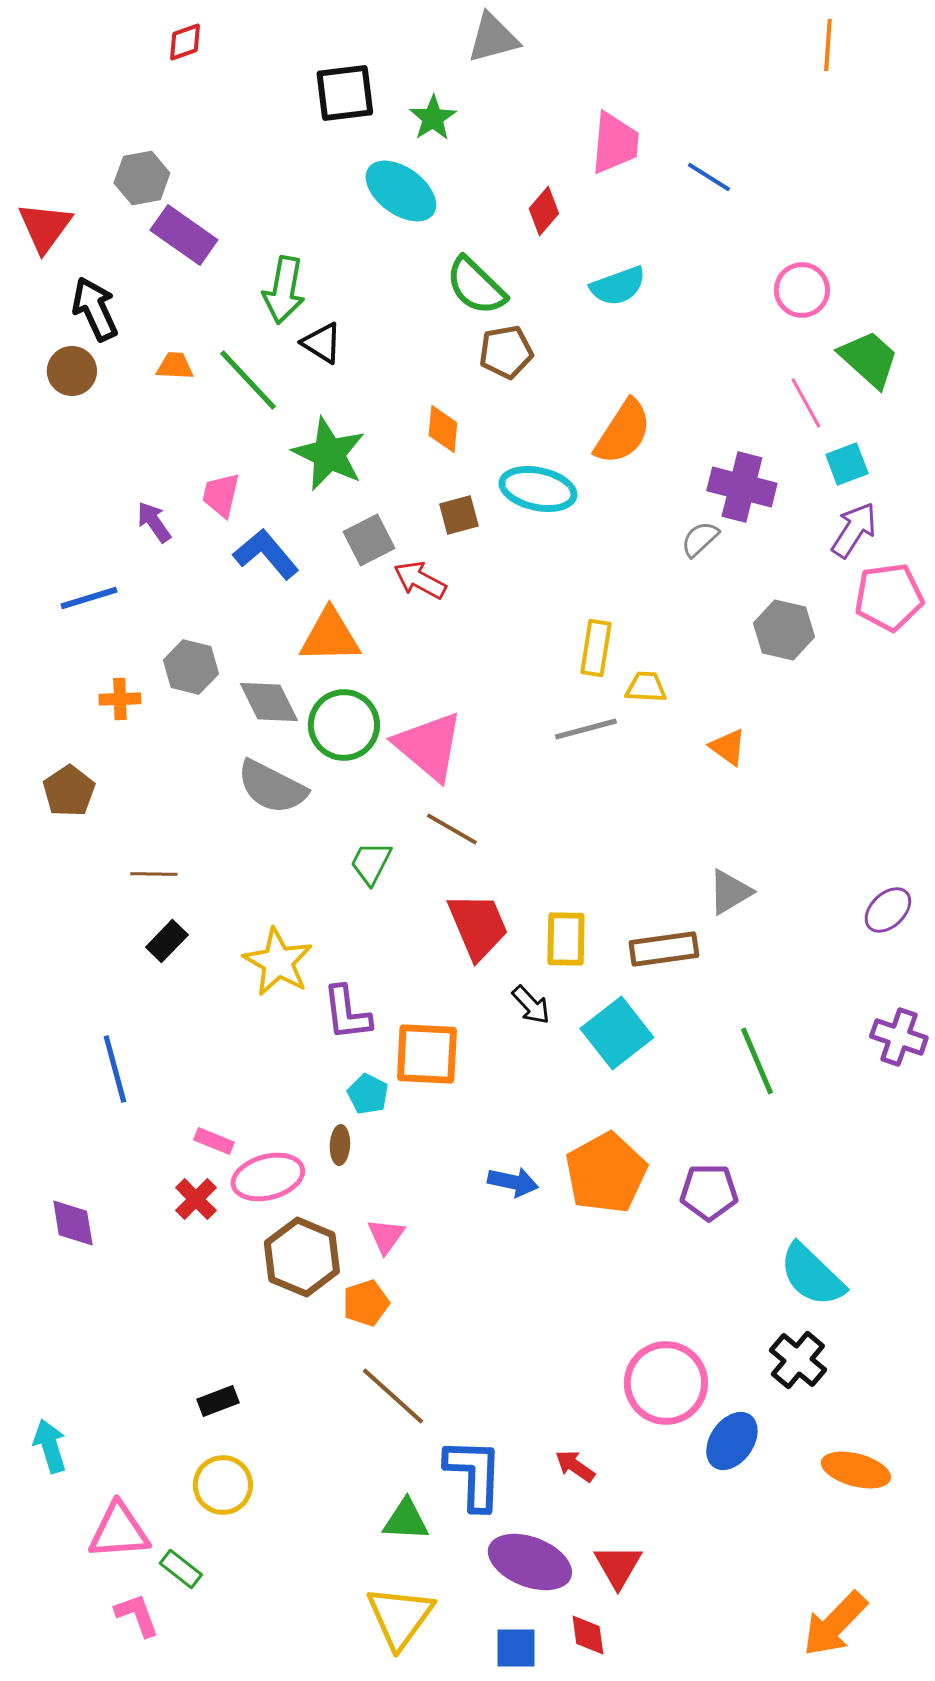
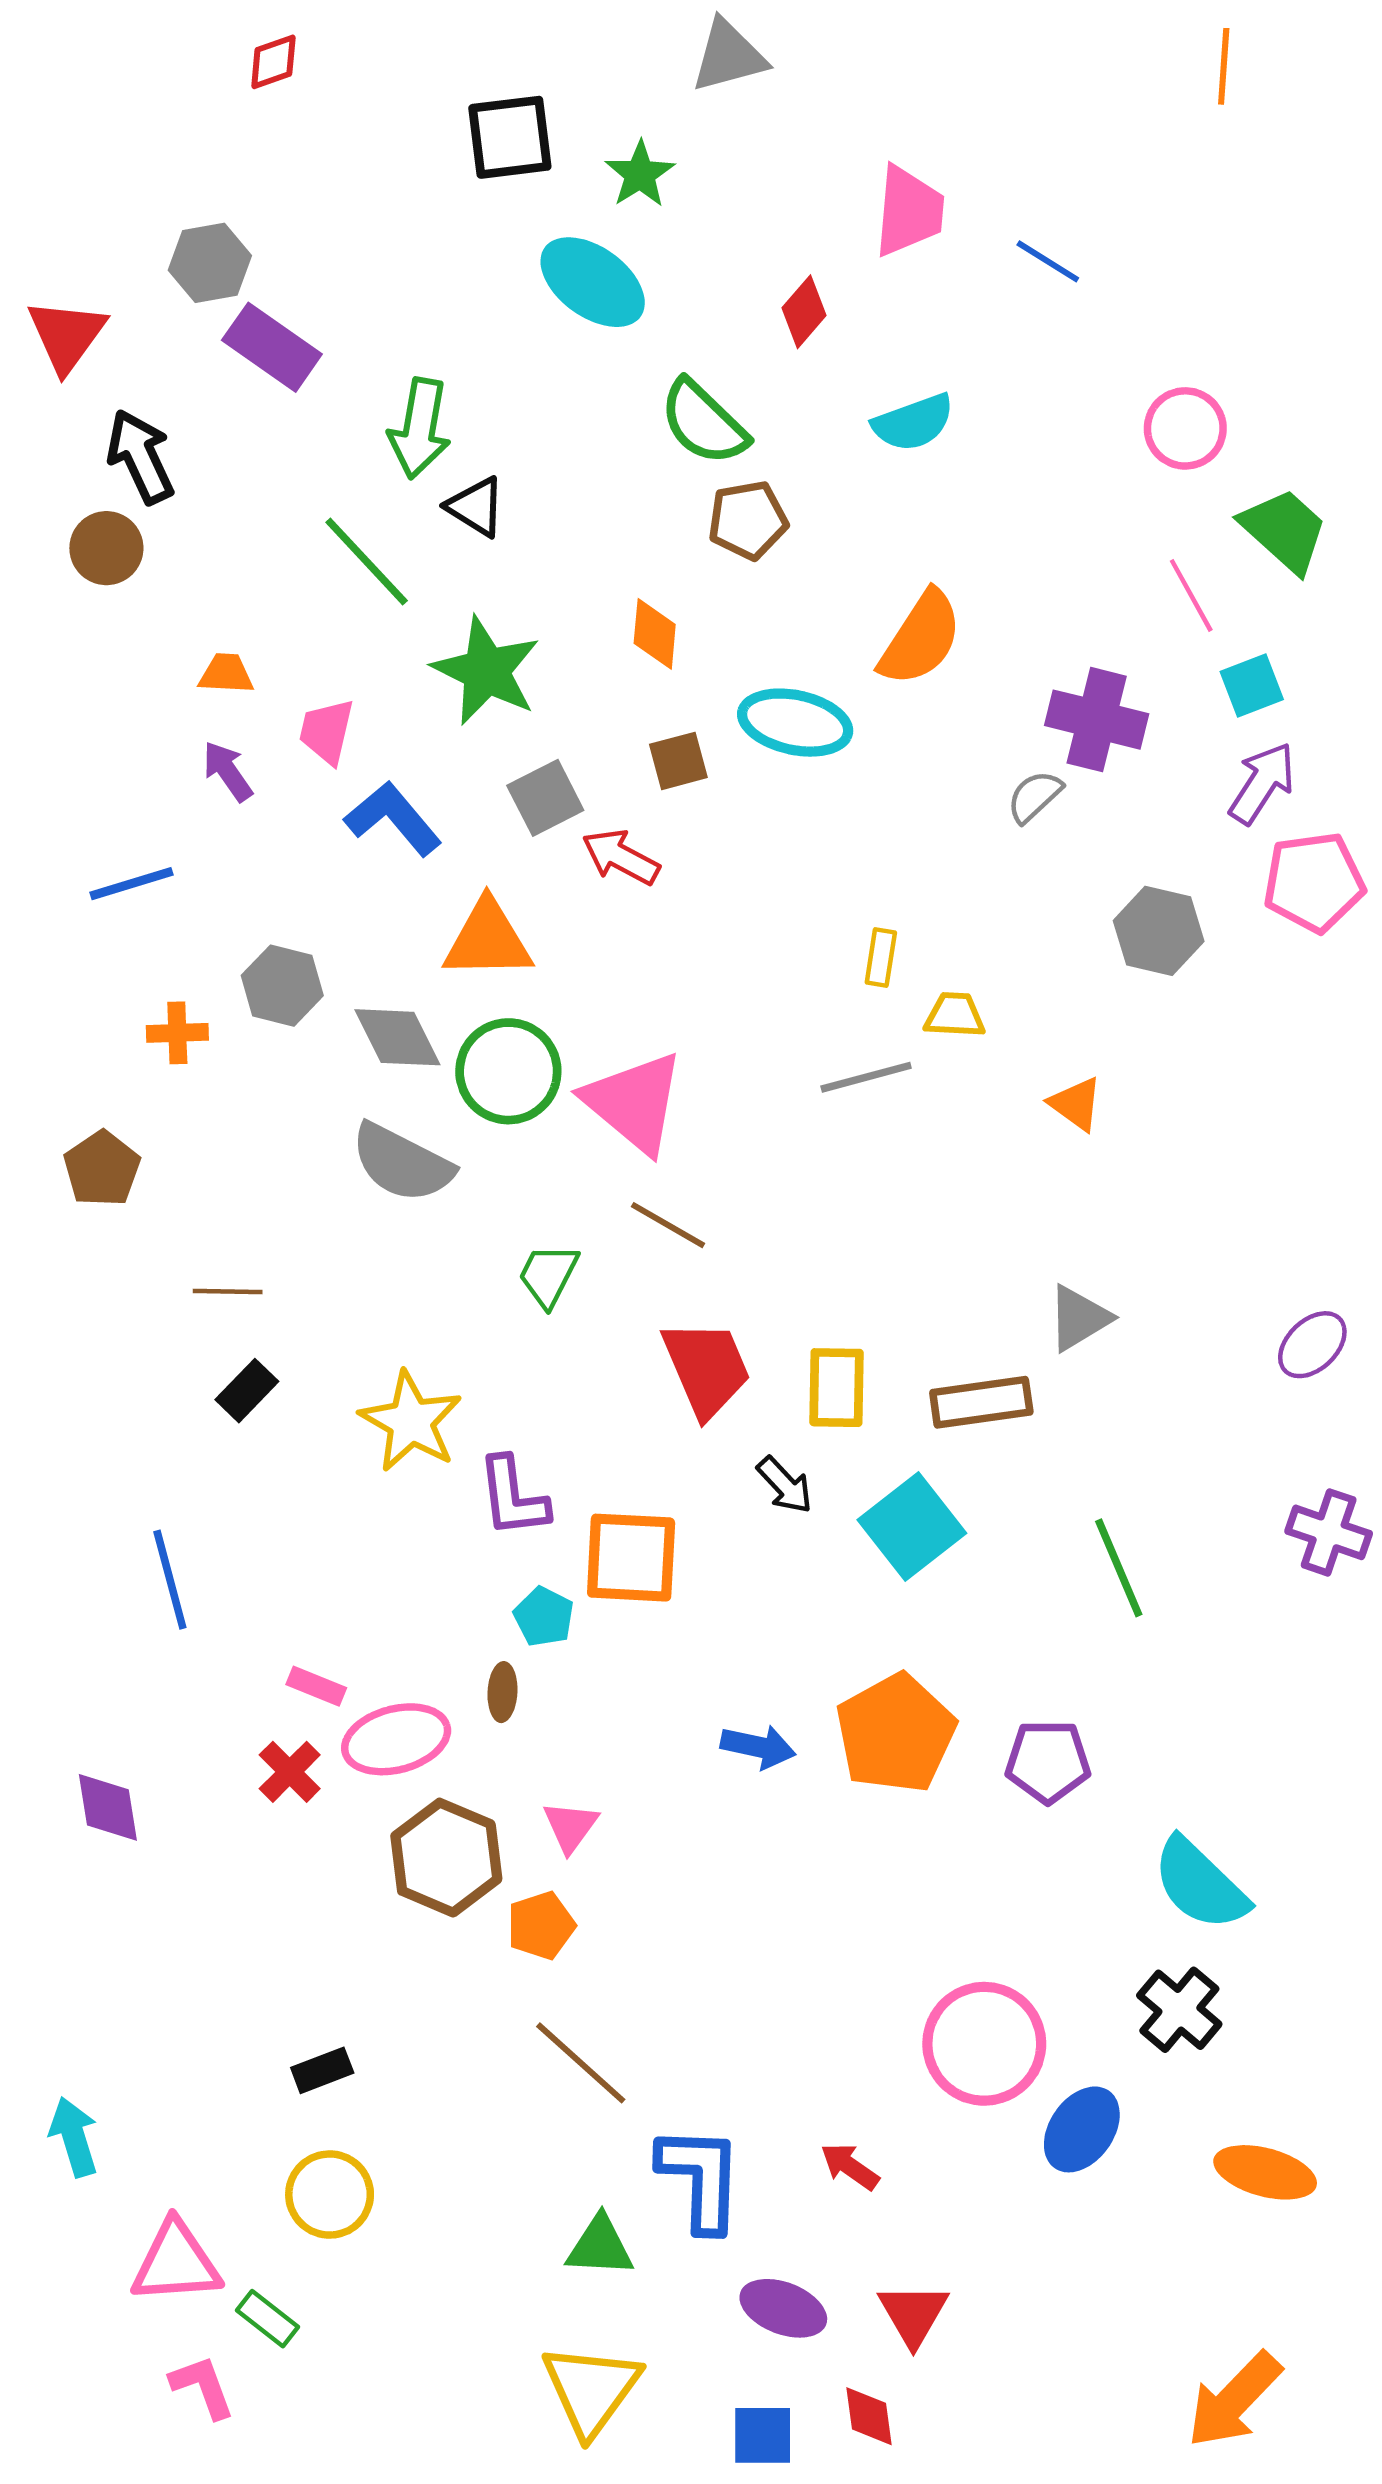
orange trapezoid: (175, 366) -> (226, 674), moved
yellow rectangle: (596, 648) -> (881, 958), size x0.7
purple ellipse: (530, 1562) -> (783, 2308), size x0.7

